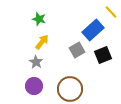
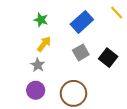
blue rectangle: (93, 30) -> (82, 22), moved
black square: (103, 55) -> (108, 58), turned -30

